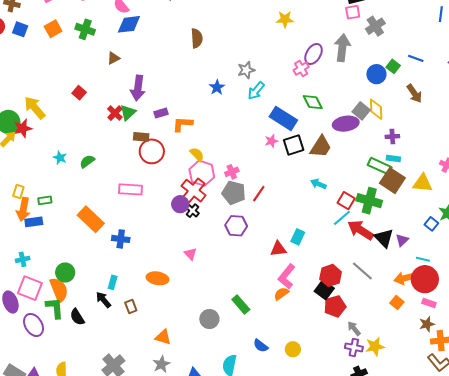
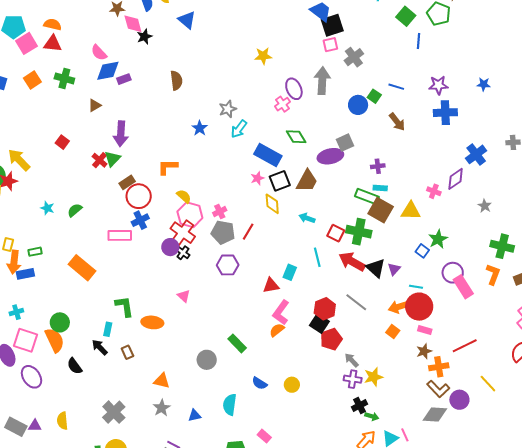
purple ellipse: (314, 54) -> (294, 89), turned -50
yellow diamond: (376, 109) -> (272, 204), moved
gray square: (361, 111) -> (345, 143), turned 30
purple rectangle: (161, 113) -> (124, 79), moved
brown rectangle: (141, 137) -> (127, 182), turned -35
cyan line: (342, 218) -> (317, 257), moved, turned -60
blue cross: (121, 239) -> (140, 220), moved, turned -30
green L-shape: (55, 308) -> (124, 306), moved

